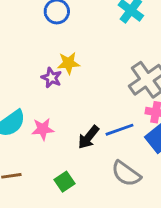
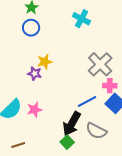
black arrow: (89, 137) -> (72, 124), moved, size x1.4
green square: (65, 182) -> (67, 142), moved

